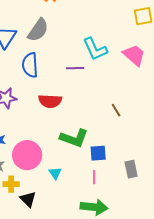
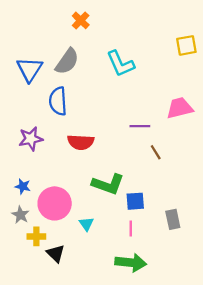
cyan L-shape: (95, 49) -> (120, 64), moved
pink trapezoid: (134, 55) -> (180, 108), moved, turned -55
purple line: (75, 68) -> (140, 126), moved

